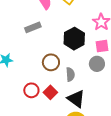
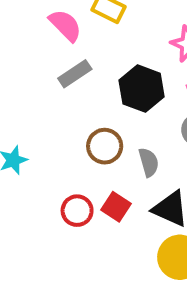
gray rectangle: (33, 27) -> (75, 74), moved

